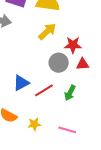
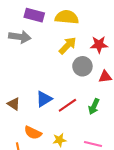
red star: (73, 45) -> (99, 44), moved
gray circle: (59, 63) -> (82, 66), moved

